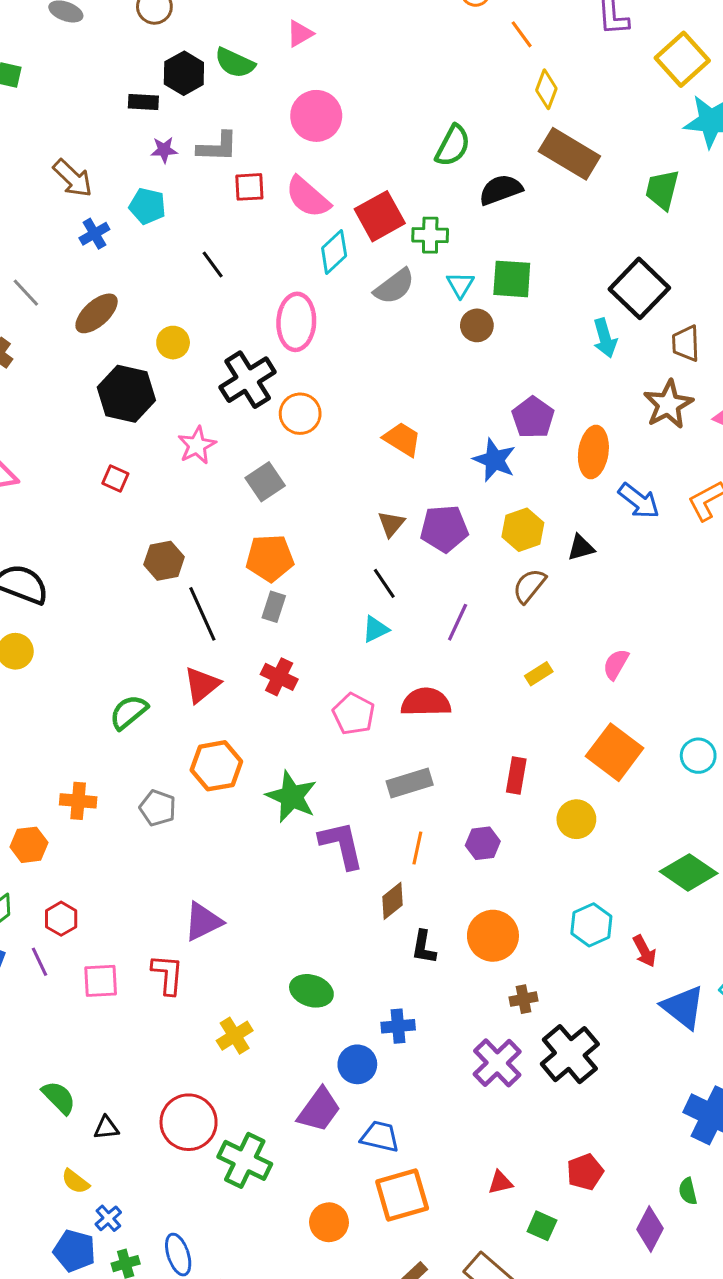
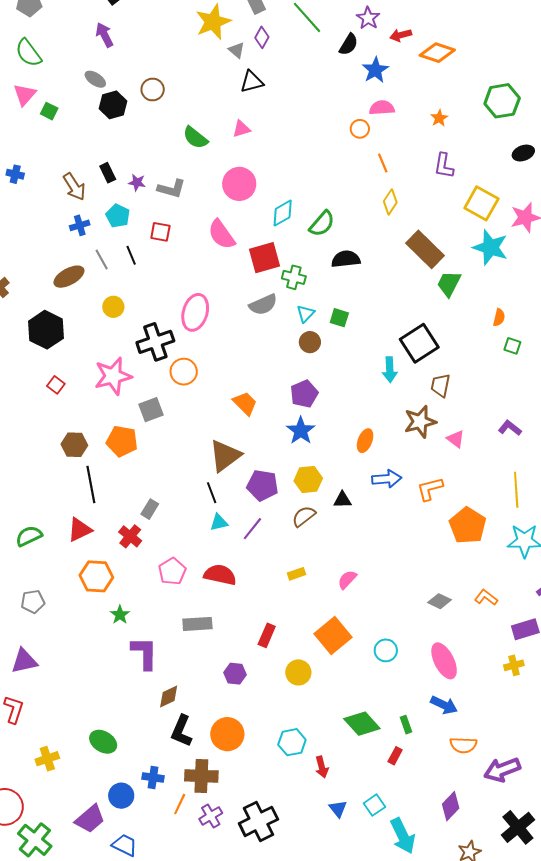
yellow square: (682, 59) -> (481, 203), turned -32
black hexagon: (184, 73) -> (113, 105), moved
black rectangle: (143, 102) -> (108, 173), moved, turned 48
brown rectangle: (569, 154) -> (425, 249), moved
red square: (249, 187) -> (160, 232), moved
cyan diamond: (334, 252) -> (283, 213), moved
black line: (213, 265) -> (131, 255), moved
green square: (512, 279) -> (339, 318), size x0.7
gray line: (26, 293) -> (102, 260), moved
black hexagon: (126, 394) -> (46, 330), moved
purple pentagon: (533, 417) -> (304, 394), moved
pink star: (197, 445) -> (113, 376), size x1.5
orange ellipse: (593, 452) -> (365, 441), size x0.7
blue arrow: (639, 501) -> (387, 479), turned -56
brown triangle: (391, 524) -> (225, 456), size x1.8
purple pentagon: (444, 529) -> (262, 485), moved
orange pentagon: (270, 558) -> (122, 441), moved
gray rectangle: (274, 607) -> (150, 509), moved
cyan triangle: (375, 629) -> (219, 522), moved
orange hexagon: (216, 766) -> (96, 576), moved
green star: (292, 797) -> (120, 615), size x0.6
gray pentagon: (158, 808) -> (33, 602), turned 30
orange line: (417, 848) -> (180, 804), moved
purple triangle: (203, 922) -> (24, 661), moved
black L-shape: (424, 947) -> (181, 731), size x1.4
brown cross: (523, 999) -> (201, 776), moved, size x1.8
blue triangle: (683, 1007) -> (338, 809), size x0.6
purple cross: (497, 1063) -> (211, 816), size x0.7

